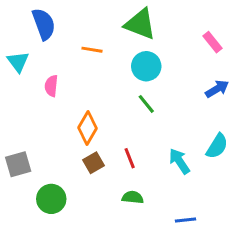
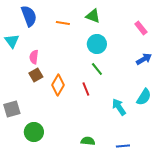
green triangle: (140, 24) -> (93, 16), size x0.7
orange line: (92, 50) -> (63, 23), moved
red line: (130, 158) -> (86, 89), moved
brown square: (93, 163) -> (36, 75), moved
green semicircle: (133, 197) -> (88, 141), moved

